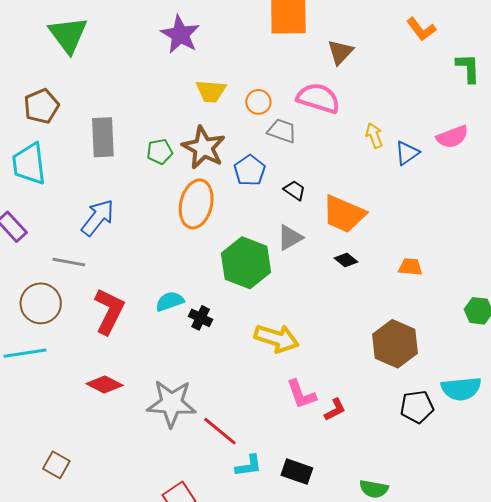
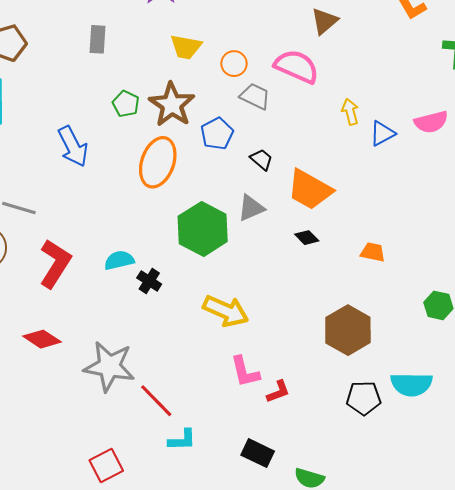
gray rectangle: (103, 137) -> (97, 39), moved, size x0.7
green pentagon: (160, 152) -> (126, 104), turned 30
blue arrow: (98, 218) -> (73, 147), moved, turned 108
black rectangle: (297, 472) -> (258, 453), moved

